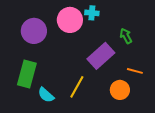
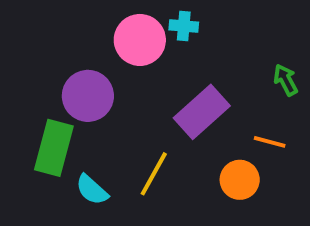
purple circle: (34, 31) -> (88, 96), moved
green arrow: (126, 36) -> (286, 80), moved

